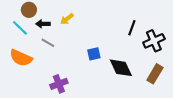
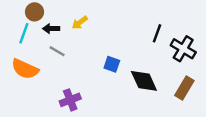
cyan line: (20, 28) -> (24, 33), turned 66
black cross: (154, 41) -> (183, 49), turned -35
blue square: (94, 54) -> (112, 64), turned 32

